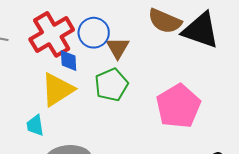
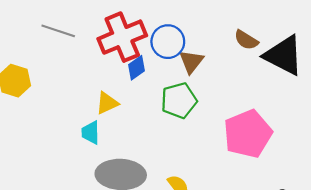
brown semicircle: (165, 21) -> (246, 40), size x0.7
blue diamond: (69, 61) -> (136, 68), turned 50
yellow triangle: (57, 90) -> (107, 103), moved, size x0.6

